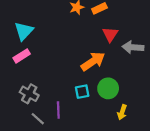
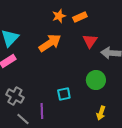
orange arrow: (93, 61) -> (50, 43), moved
green circle: (108, 88) -> (96, 80), moved

